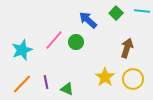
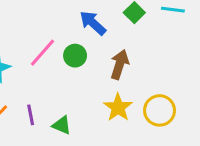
brown arrow: (127, 48) -> (120, 64), moved

